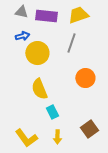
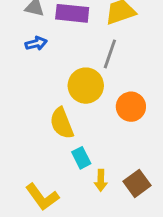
yellow circle: (37, 53) -> (86, 86), moved
yellow arrow: (57, 137) -> (101, 180), moved

